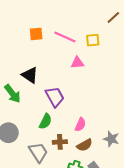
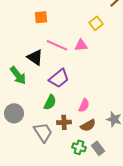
pink line: (65, 37) -> (57, 45), moved
yellow square: (93, 40) -> (96, 23), turned -32
purple trapezoid: (55, 97) -> (59, 78), turned 80

